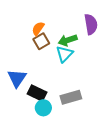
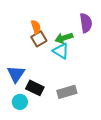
orange semicircle: (38, 29) -> (36, 27), turned 128
cyan triangle: (64, 54) -> (61, 51), turned -42
cyan circle: (43, 108) -> (20, 102), moved

